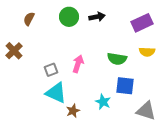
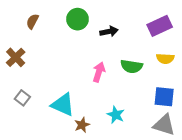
black arrow: (97, 17) -> (109, 31), moved
pink arrow: (78, 64) -> (99, 72), moved
gray square: (51, 70) -> (22, 98), moved, turned -32
blue square: (125, 86) -> (164, 97), moved

